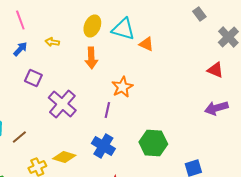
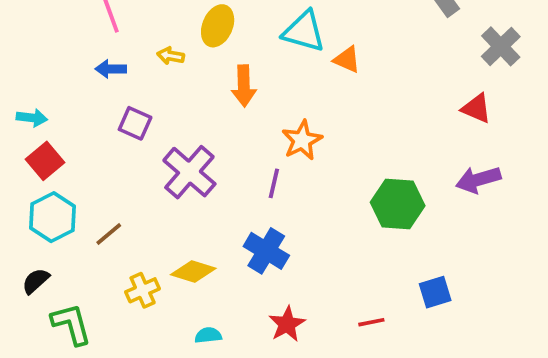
yellow ellipse: (92, 26) -> (218, 26), moved
blue arrow: (20, 49) -> (111, 69), turned -133
green hexagon: (153, 143) -> (398, 204), moved

